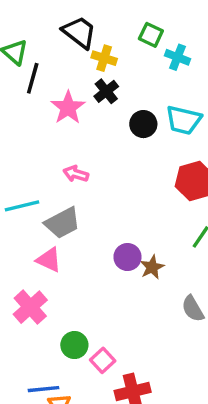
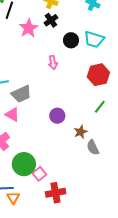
pink arrow: (76, 174) -> (53, 62), moved, turned -120
brown star: (152, 267) -> (81, 132), moved
green circle: (74, 345) -> (24, 164), size x1.5

